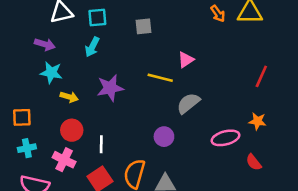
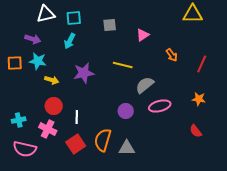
orange arrow: (218, 14) -> (172, 55), moved
pink triangle: (186, 60) -> (143, 35), moved
orange square: (22, 117) -> (15, 63), moved
pink ellipse: (225, 138) -> (160, 106), moved

